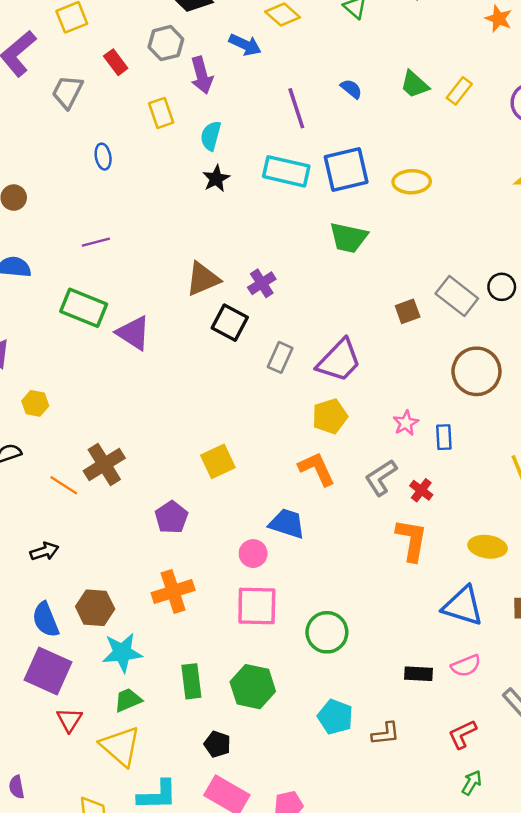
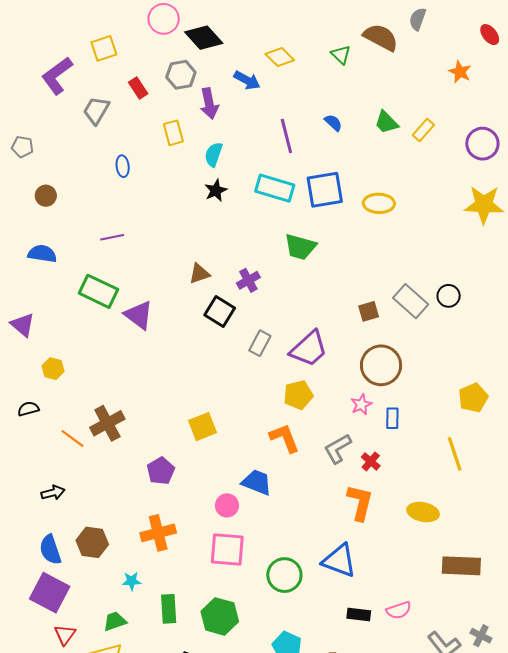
green trapezoid: (348, 238) -> (300, 247), moved
brown triangle: (203, 279) -> (199, 274), size x0.7
brown circle: (476, 371) -> (381, 365), moved
blue triangle: (463, 606) -> (339, 561), moved
cyan star: (122, 653) -> (132, 581), moved, size x0.6

